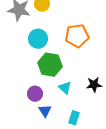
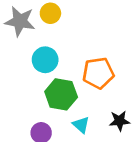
orange pentagon: (77, 36) -> (98, 73), moved

